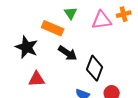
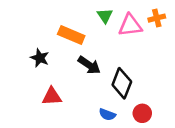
green triangle: (71, 13) -> (105, 16), moved
black star: (27, 47) -> (40, 58), size x0.7

